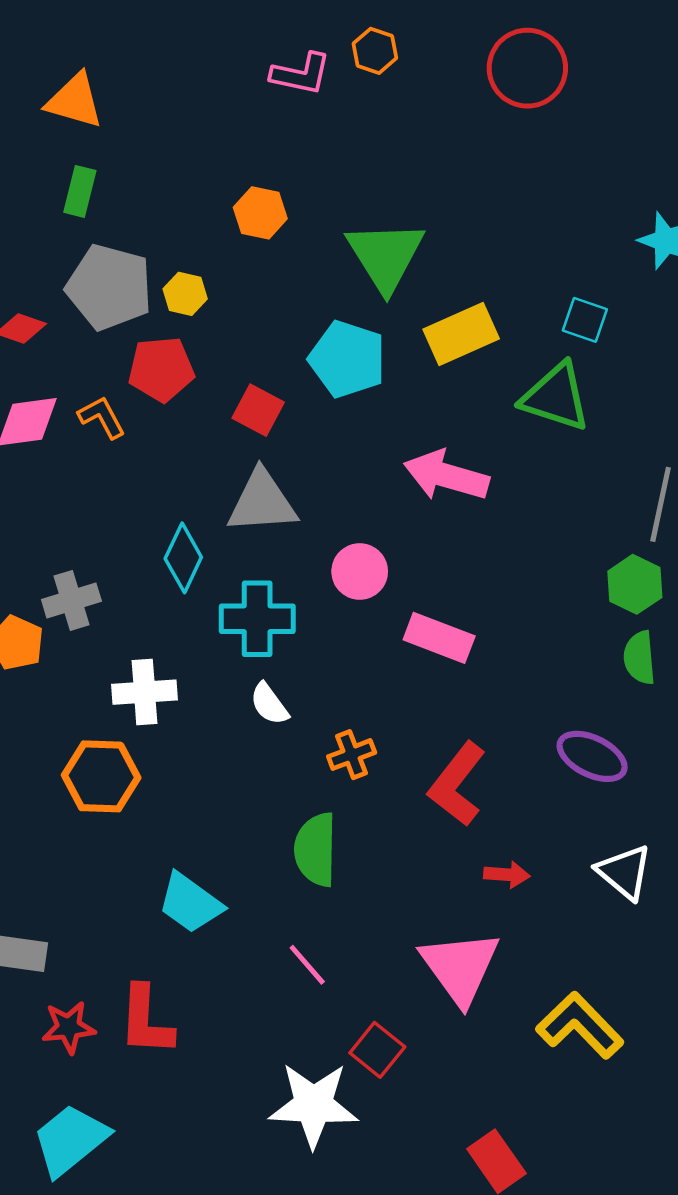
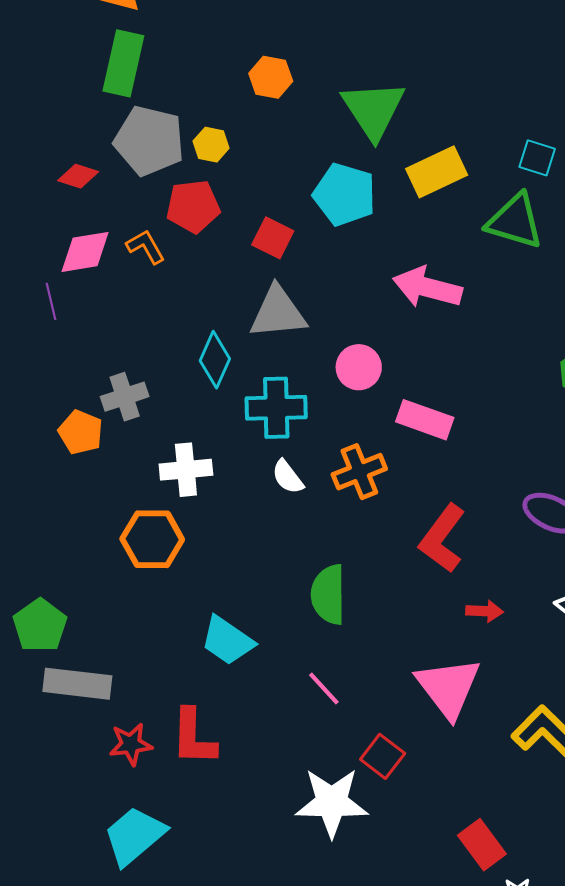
green rectangle: (80, 191) -> (123, 63), size x1.6
orange cross: (352, 755) -> (359, 472), moved, size x1.4

